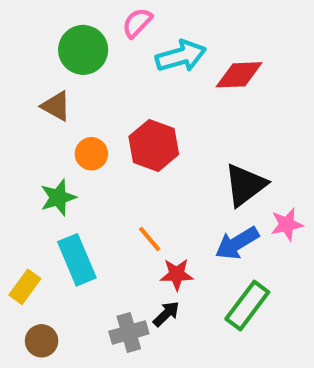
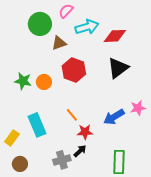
brown triangle: (56, 106) -> (59, 43), moved, turned -49
orange circle: (91, 154) -> (44, 82), moved
black triangle: (245, 185) -> (118, 68), moved
green star: (58, 197) -> (23, 81), moved, turned 30
green rectangle: (247, 305) -> (119, 162), moved, turned -35

